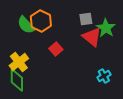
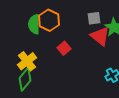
green semicircle: (26, 25) -> (34, 24), turned 42
green diamond: (17, 80) -> (25, 79), turned 40

